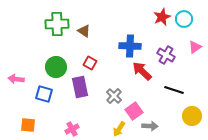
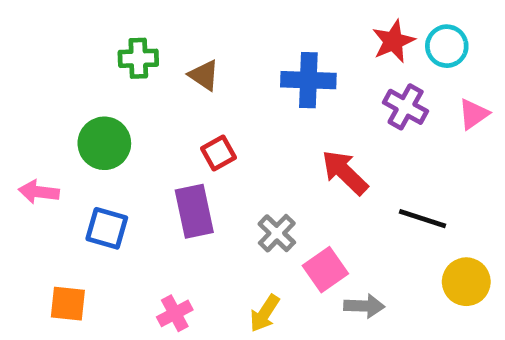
green cross: (57, 24) -> (138, 58), size x0.7
blue cross: (130, 46) -> (308, 80), moved
purple cross: (166, 55) -> (406, 107), moved
red square: (90, 63) -> (218, 153), turned 32
green circle: (56, 67) -> (104, 143), moved
yellow arrow: (119, 129) -> (265, 313), moved

